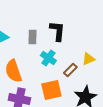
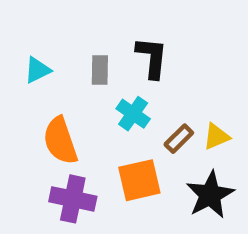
yellow triangle: (88, 59) -> (216, 137), moved

